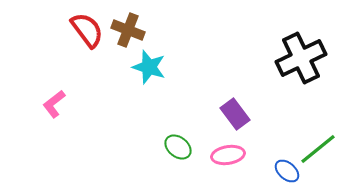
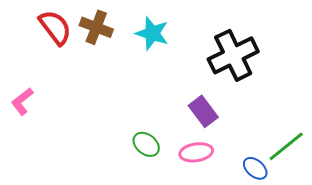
black cross: (301, 58) -> (233, 55), moved
cyan star: (149, 67) -> (152, 33), moved

